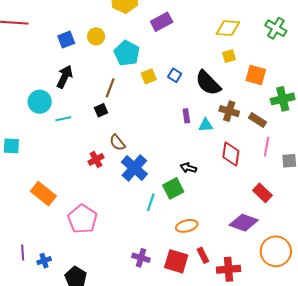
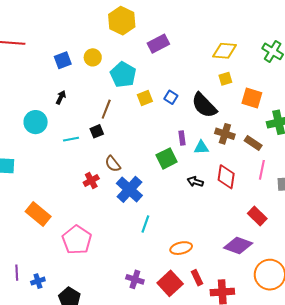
black arrow: (65, 77) -> (61, 97), size x0.6
cyan line: (63, 119) -> (71, 139), moved
black arrow: (188, 168) -> (195, 182), moved
green square: (173, 188) -> (167, 158), moved
red square: (176, 261) -> (170, 283), turned 30

